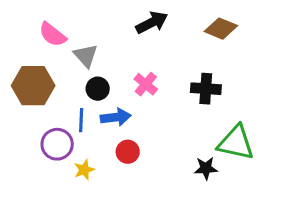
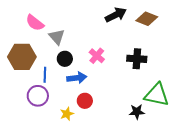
black arrow: (152, 23) -> (116, 15), moved
blue line: (81, 120) -> (45, 75), moved
yellow star: (84, 170) -> (67, 114), moved

